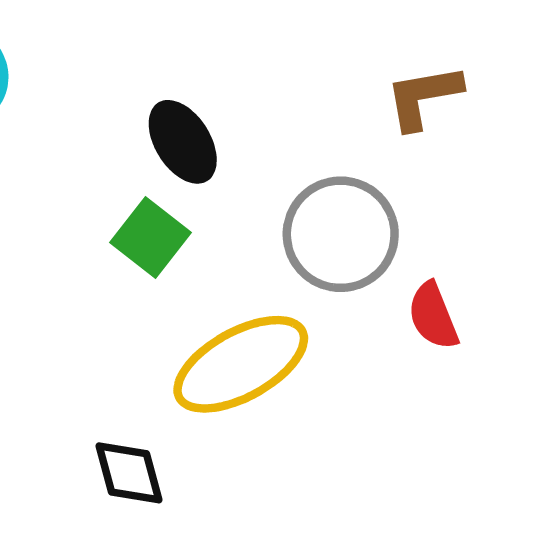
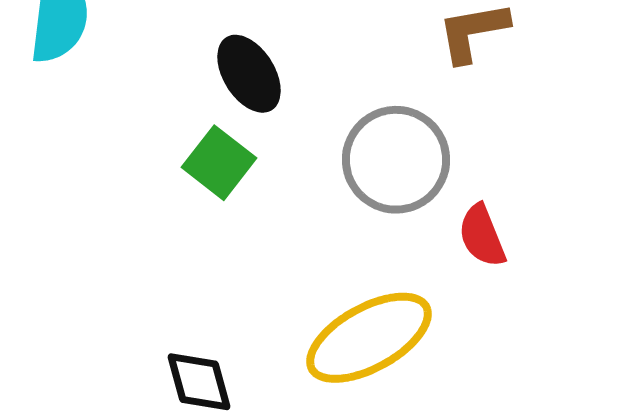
yellow ellipse: (241, 364) -> (369, 338), moved

